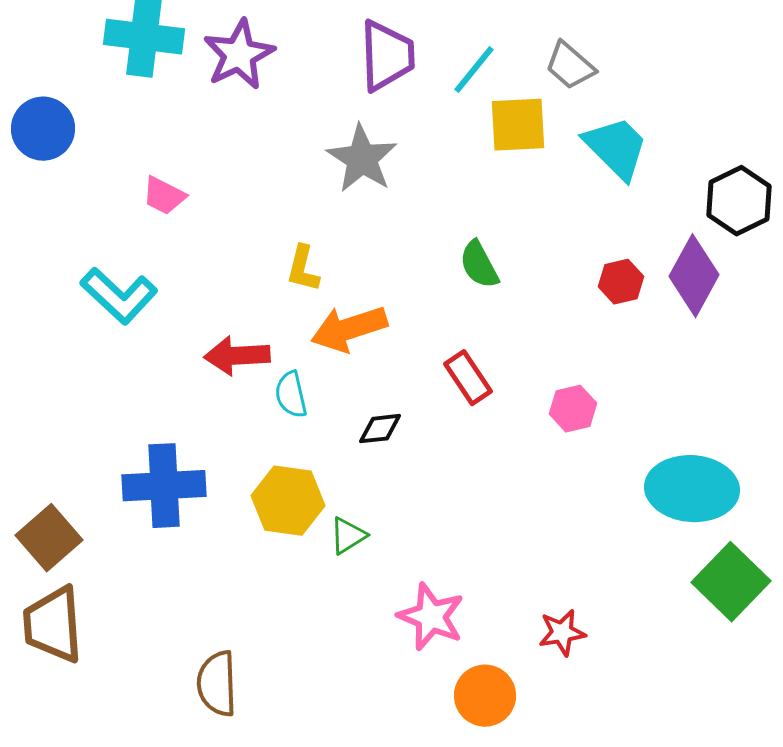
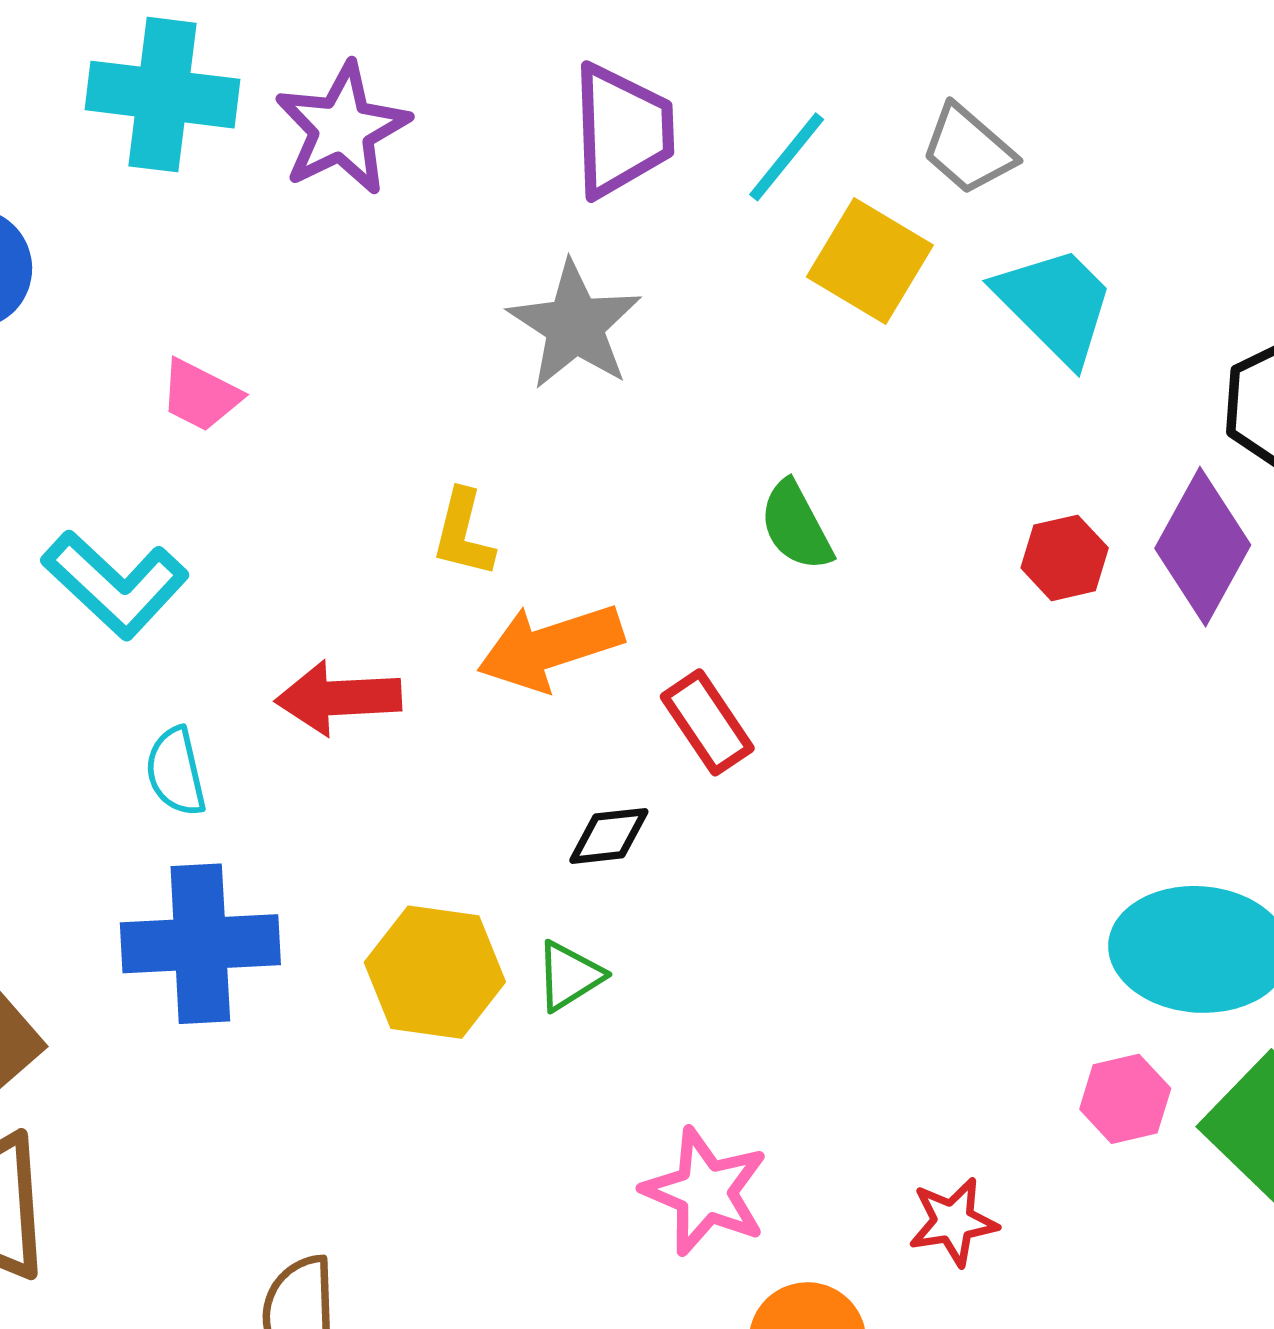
yellow square: (518, 125) -> (870, 261), turned 34
red rectangle: (468, 378) -> (707, 722), moved
cyan semicircle: (291, 395) -> (176, 772), moved
pink hexagon: (573, 409) -> (1125, 1099), moved
green triangle: (348, 536) -> (569, 976), moved

